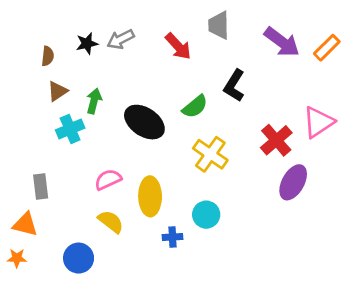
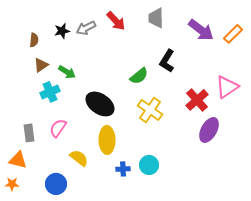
red arrow: (178, 46) -> (116, 21), moved
green arrow: (94, 101) -> (67, 72), turned 108
black ellipse: (144, 122) -> (100, 104), moved
pink semicircle: (108, 180) -> (58, 128), moved, turned -30
cyan circle: (206, 215) -> (149, 165), moved

